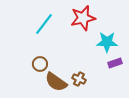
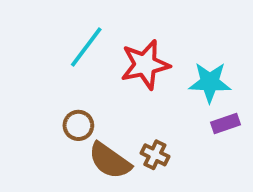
red star: (83, 18) -> (145, 65), moved

